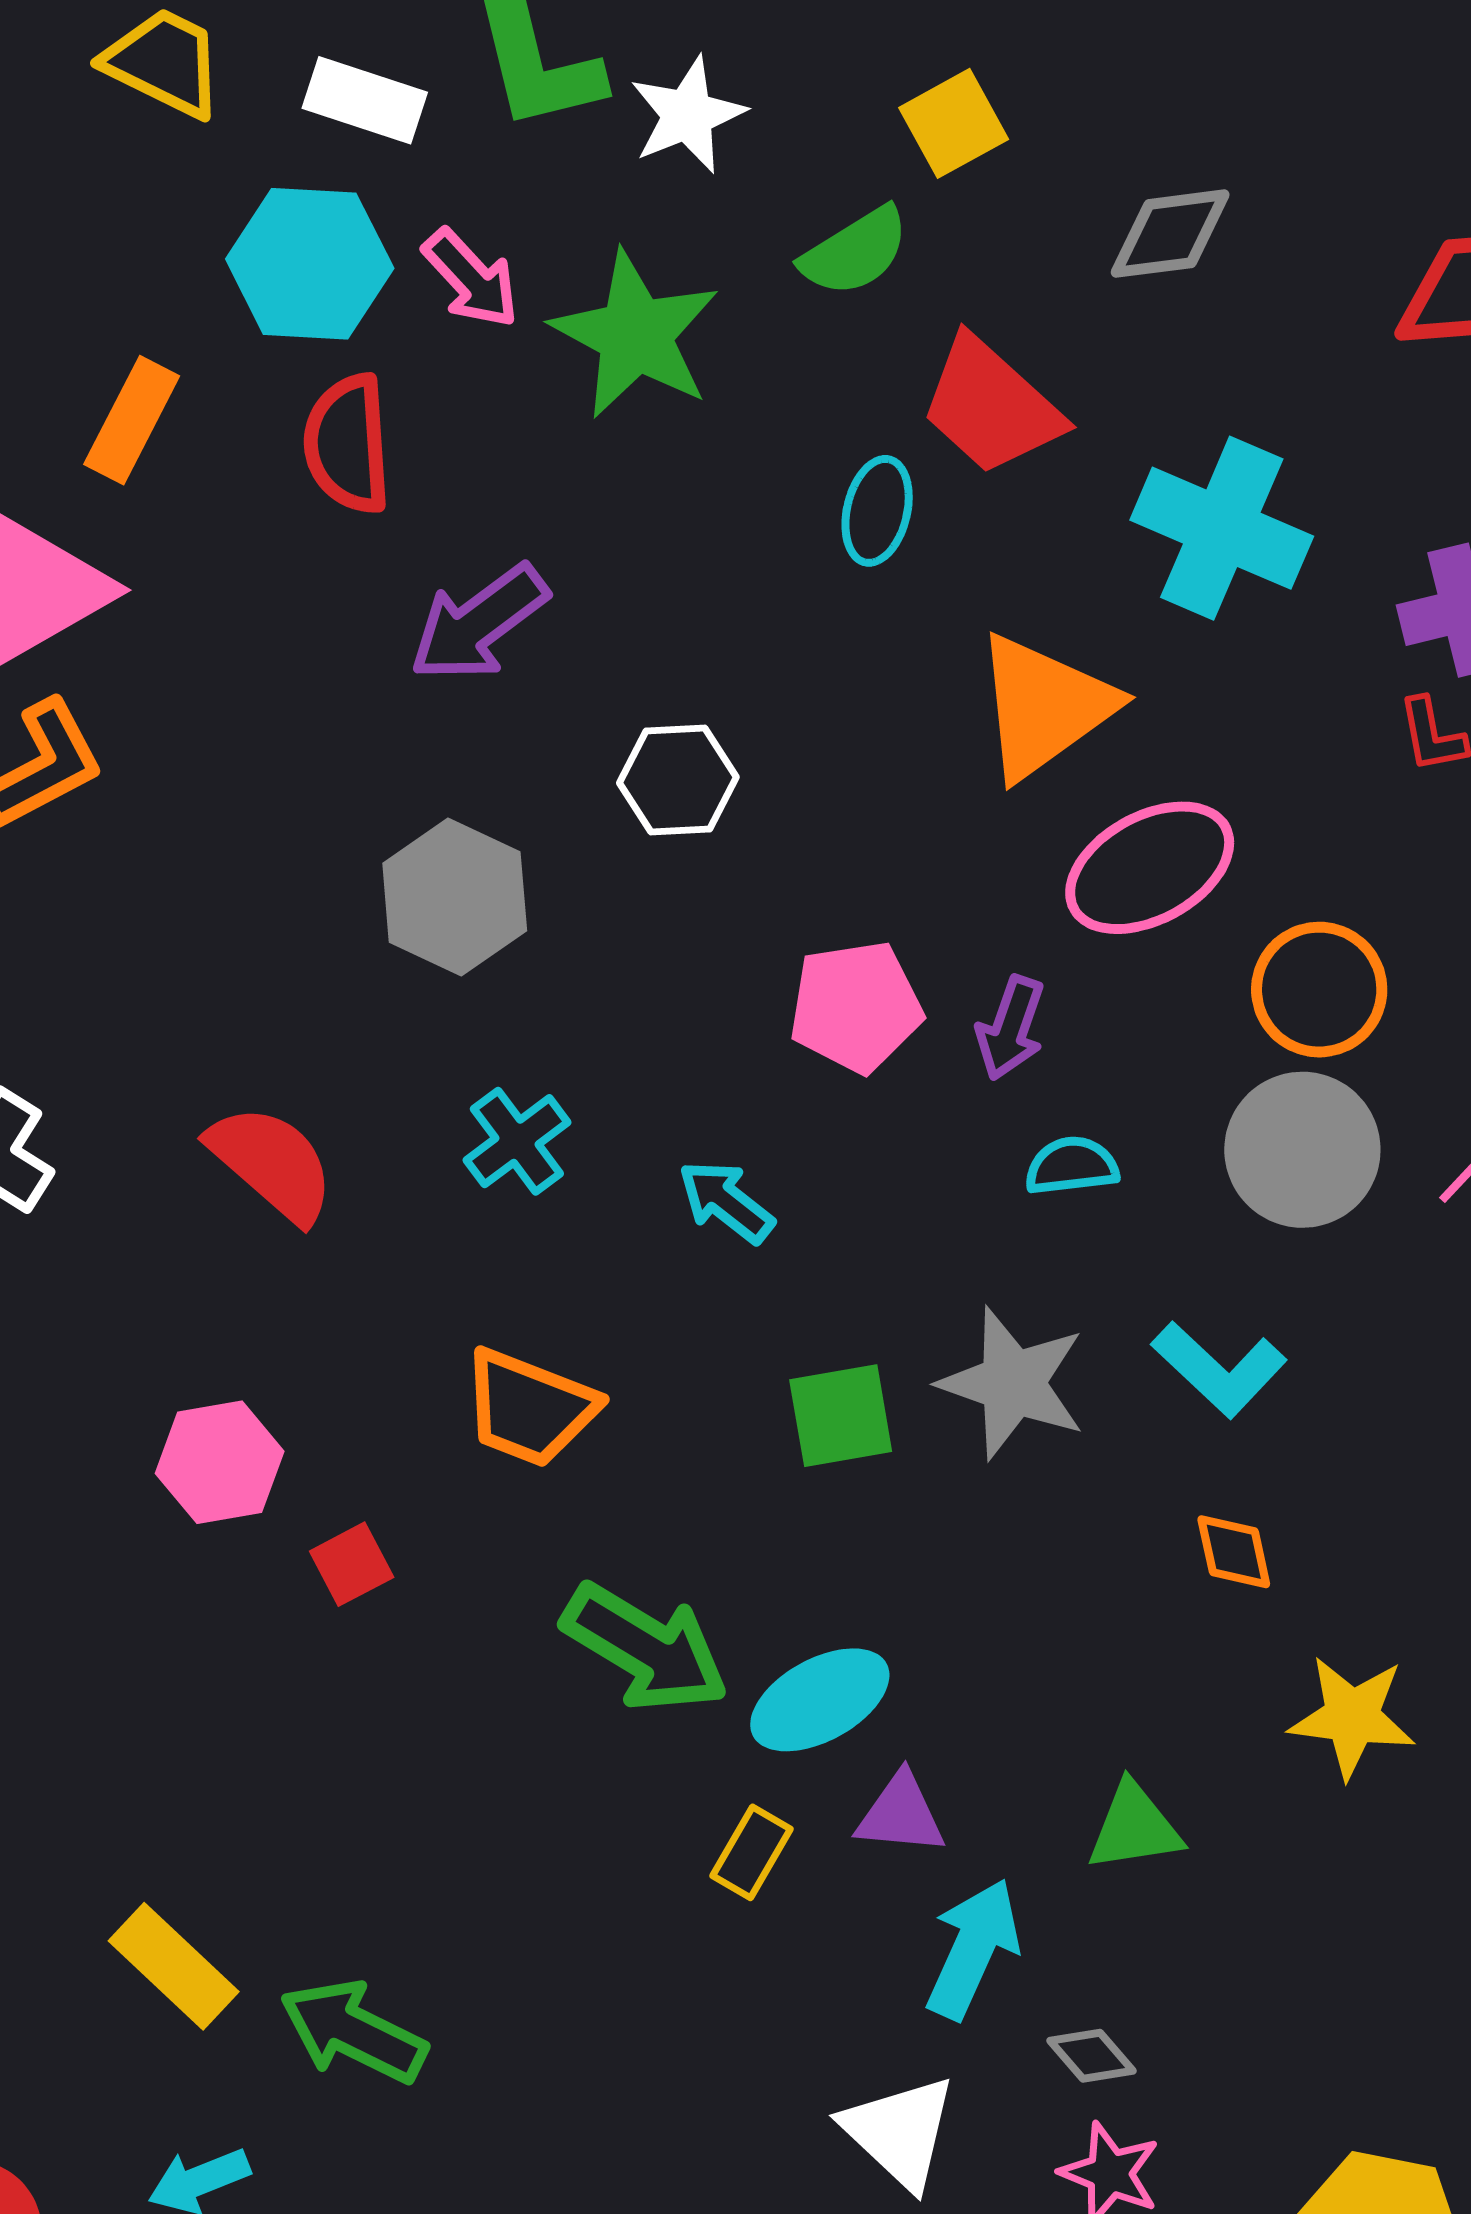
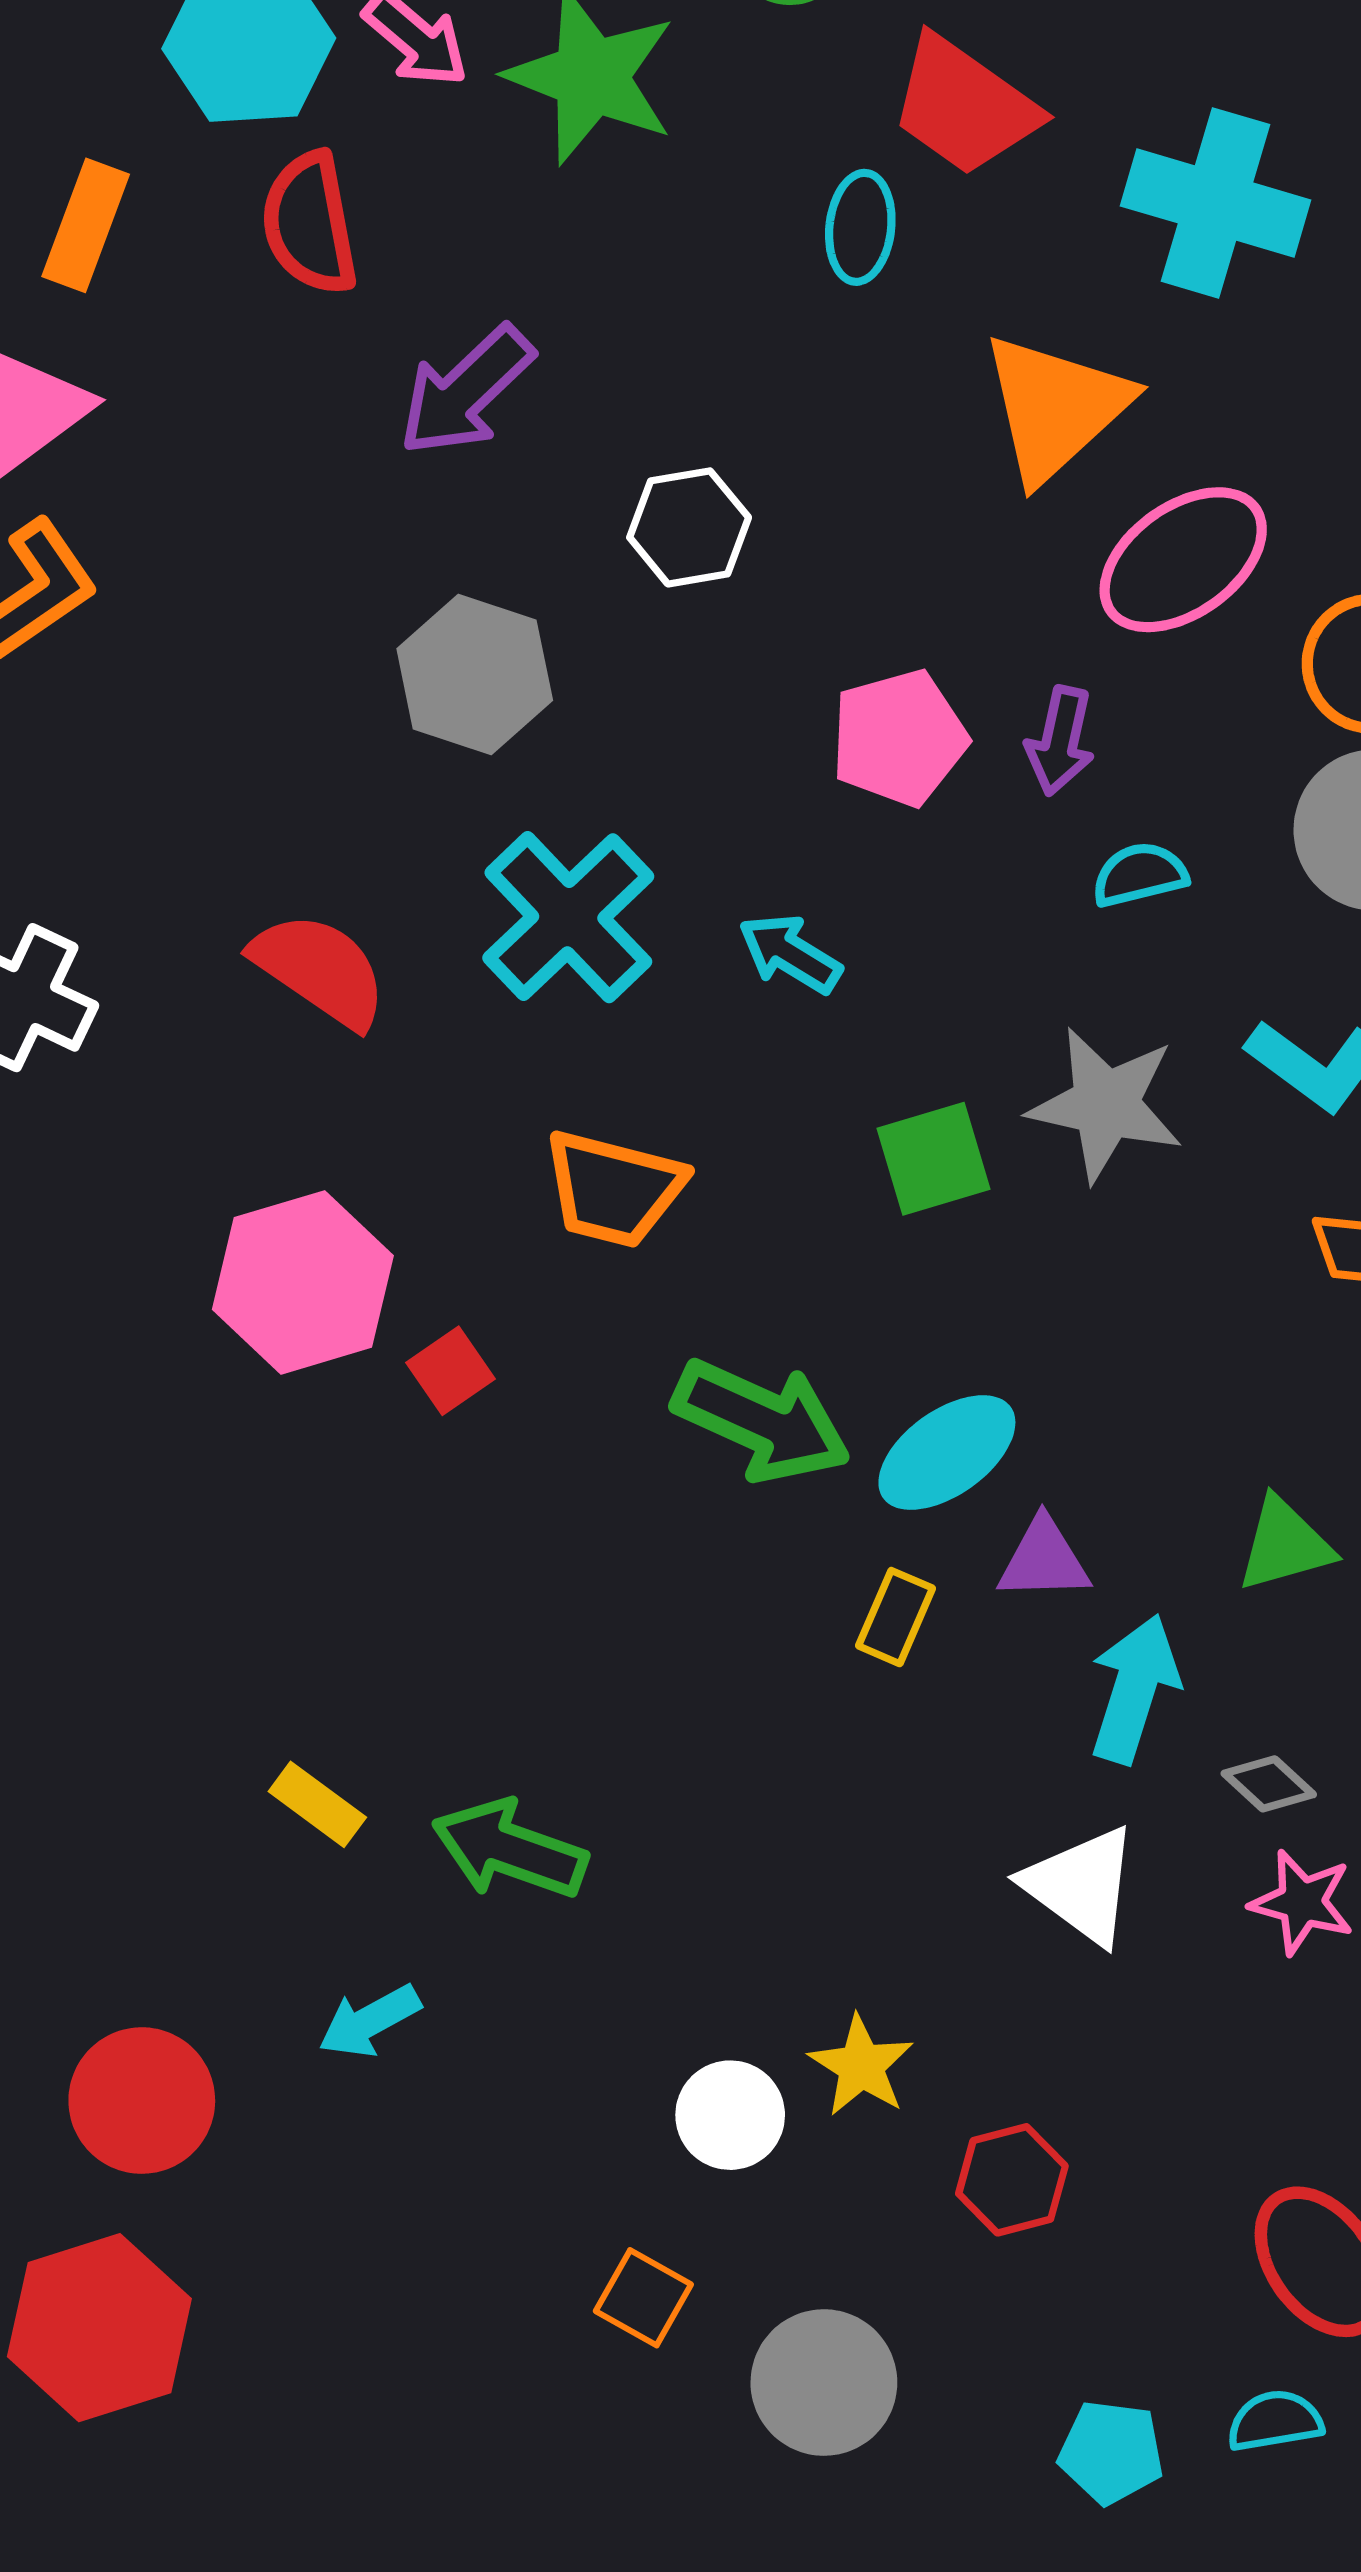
cyan cross: (517, 1141) -> (568, 917), size x1.6
pink hexagon: (220, 1462) -> (303, 1282), size x1.4
yellow rectangle: (174, 1966) -> (317, 1804), size x0.7

